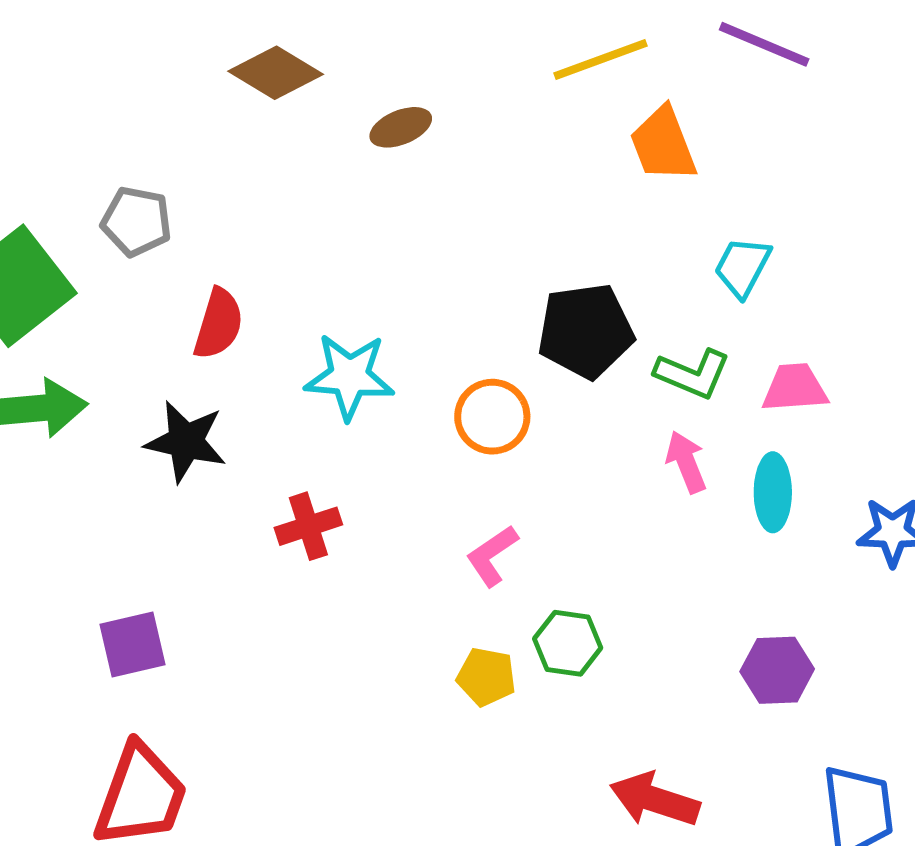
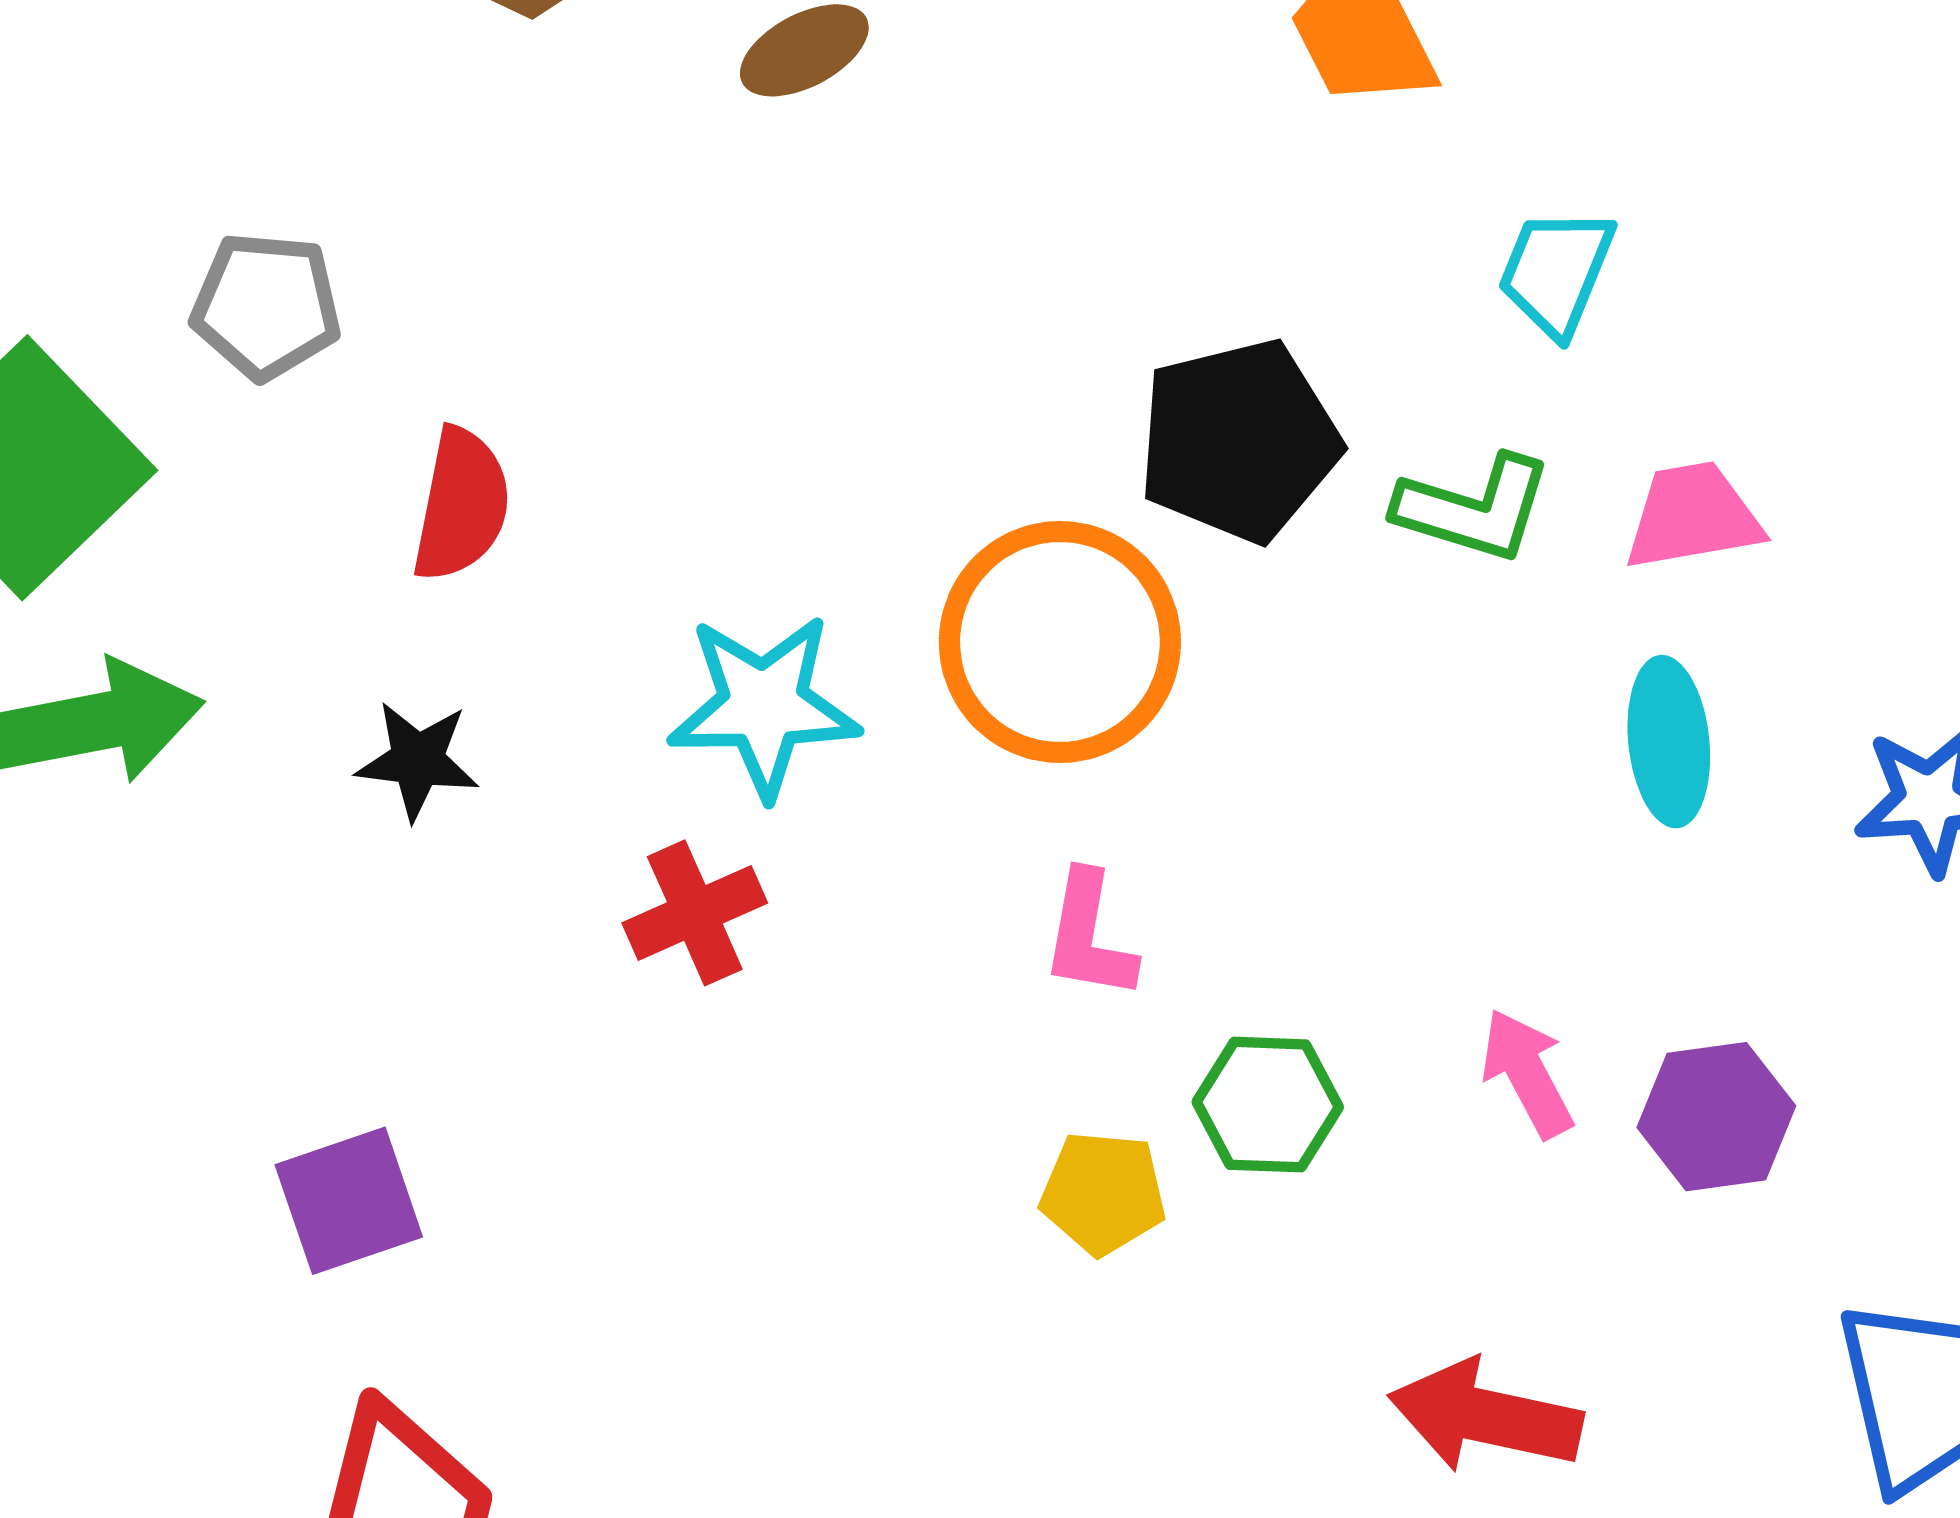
cyan star: (349, 376) -> (764, 706), moved
orange circle: (492, 417) -> (1060, 642), size x1.5
black star: (186, 442) -> (417, 760), size x0.7
pink arrow: (686, 462) -> (1527, 1073), moved
pink L-shape: (492, 556) -> (1089, 936), turned -40

